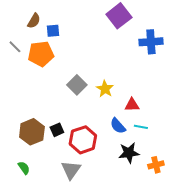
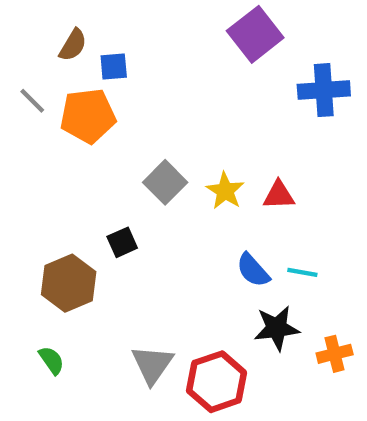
red triangle: (132, 105) -> (279, 195), moved
black square: (57, 130) -> (122, 242), moved
red hexagon: (83, 140) -> (217, 382), moved

